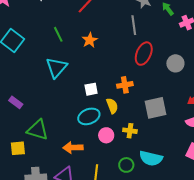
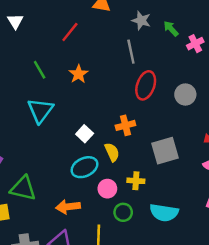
white square: (91, 89) -> (85, 134), turned -32
green circle: (126, 165) -> (123, 212), moved

